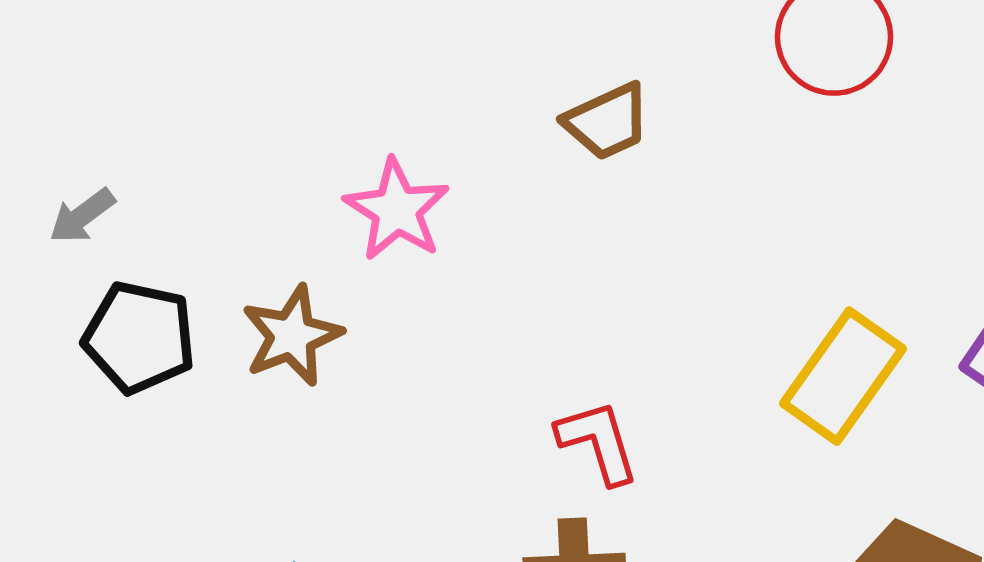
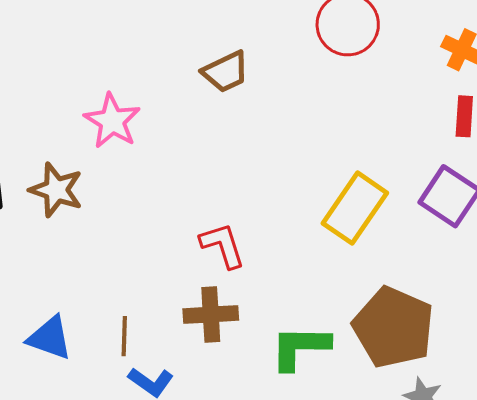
brown star: (292, 336) -> (56, 190), turned -30

